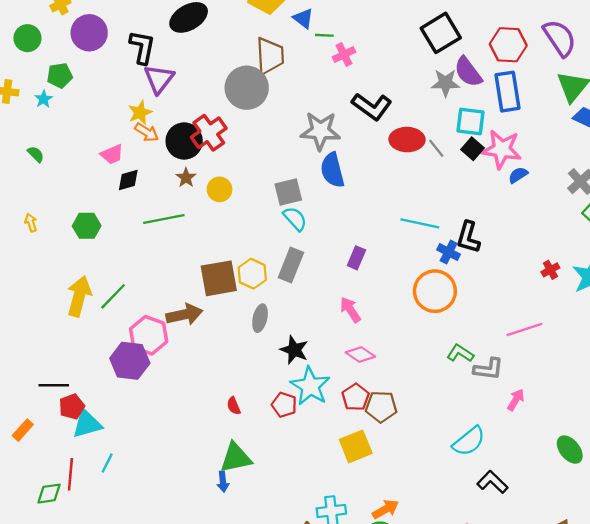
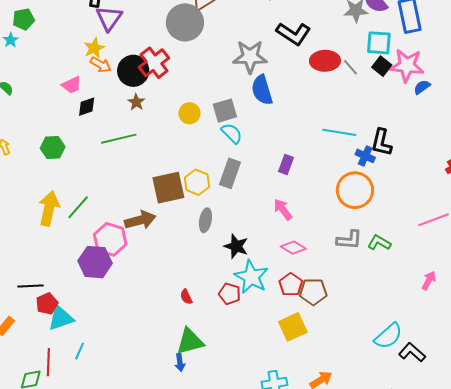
yellow circle: (220, 189) -> (189, 113), moved
gray L-shape: (488, 369) -> (349, 240), moved
cyan semicircle: (469, 441) -> (388, 336), moved

